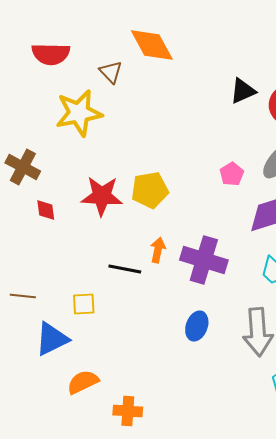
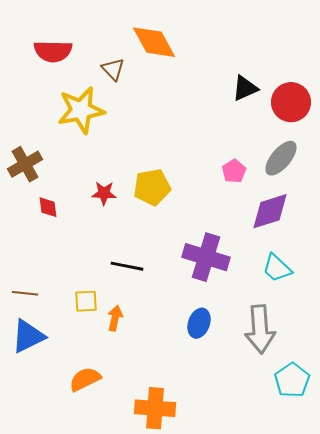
brown cross: (23, 167) -> (25, 164), turned 32
red star: (102, 196) -> (104, 193), size x0.6
orange arrow: (158, 250) -> (115, 318), moved
blue triangle: (52, 339) -> (28, 336), moved
orange cross: (128, 411) -> (155, 408), moved, size x1.4

